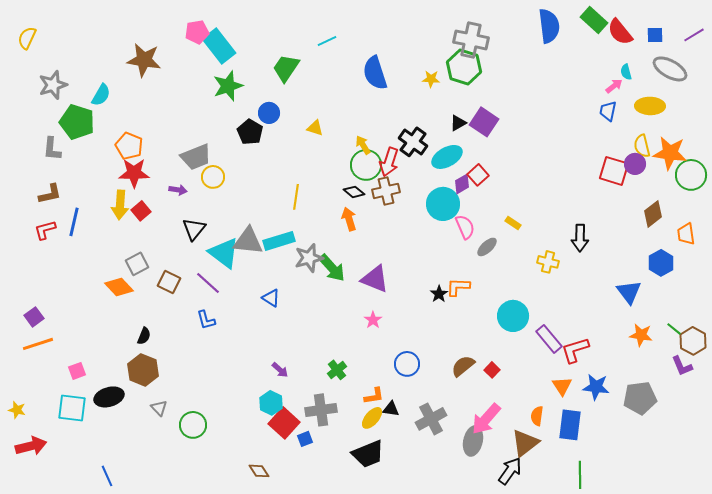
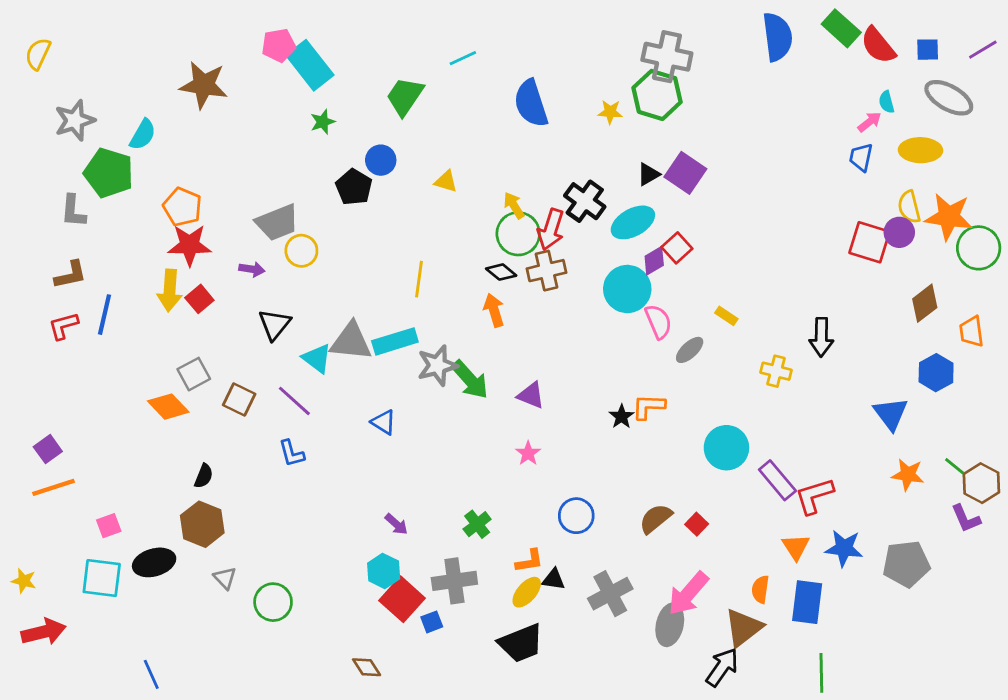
green star: (228, 86) -> (323, 122), size x0.6
cyan triangle: (224, 253) -> (317, 358), size x0.7
purple triangle: (375, 279) -> (531, 395), size x0.7

